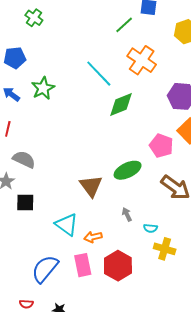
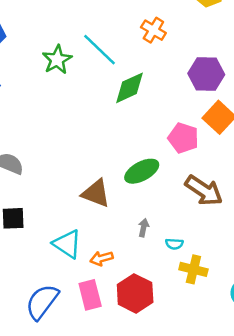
orange cross: (142, 60) -> (153, 30), size x0.7
green star: (43, 88) -> (57, 60), moved
brown triangle: (91, 186) -> (96, 193), turned -30
gray arrow: (127, 214) -> (144, 228), turned 40

